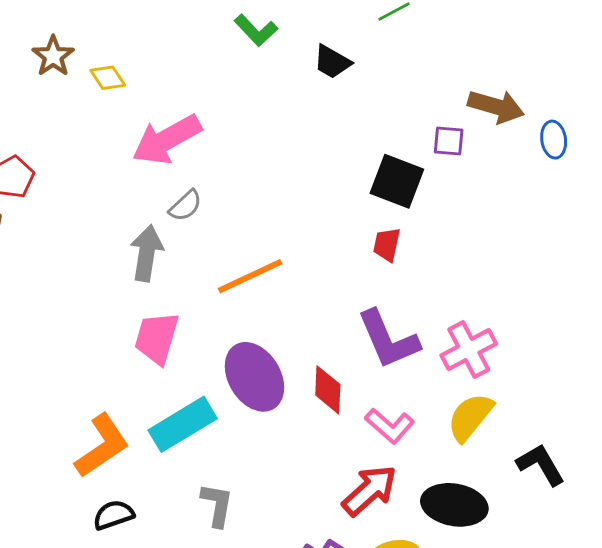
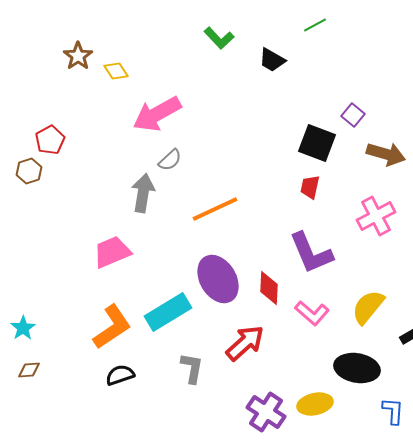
brown arrow: (496, 106) -> (386, 154), moved
purple square: (449, 141) -> (353, 115), turned 35
pink trapezoid: (157, 338) -> (112, 252), moved, turned 51
pink cross: (469, 350) -> (376, 216), moved
red arrow: (370, 490) -> (245, 343), moved

